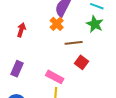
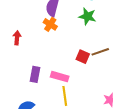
brown line: (74, 43) -> (100, 52), moved
purple rectangle: (17, 69) -> (35, 74), moved

